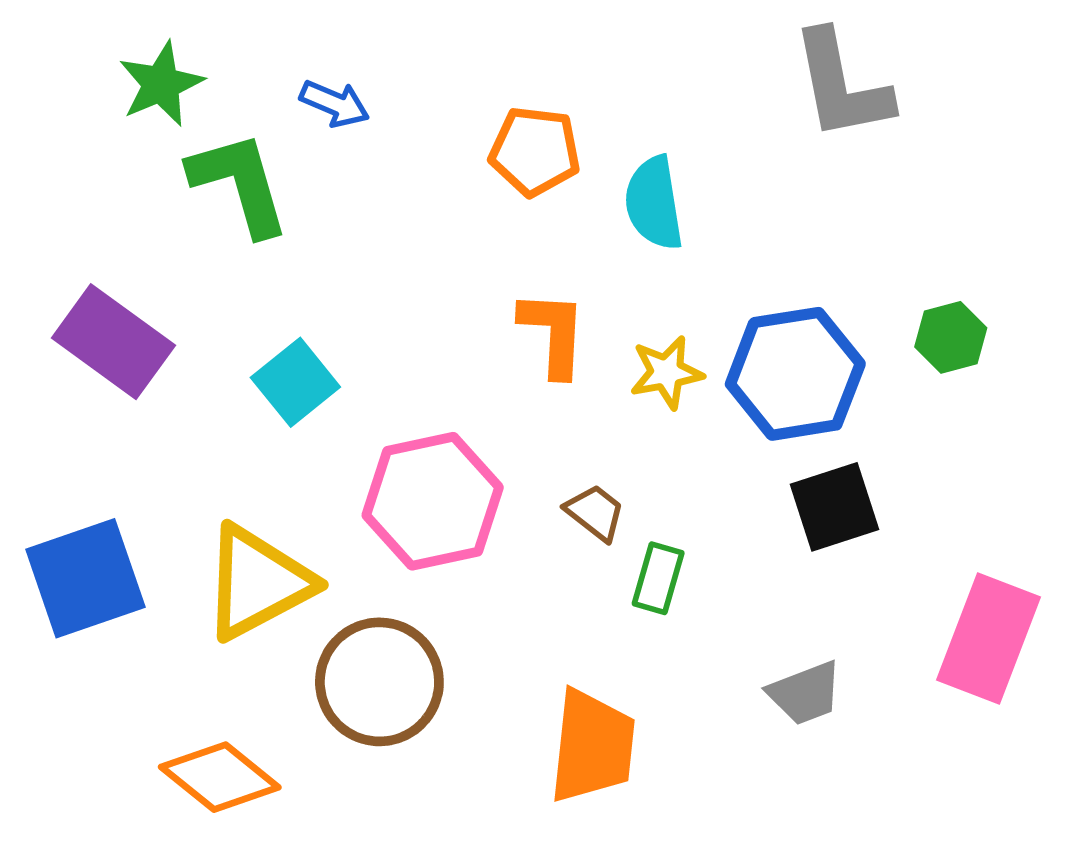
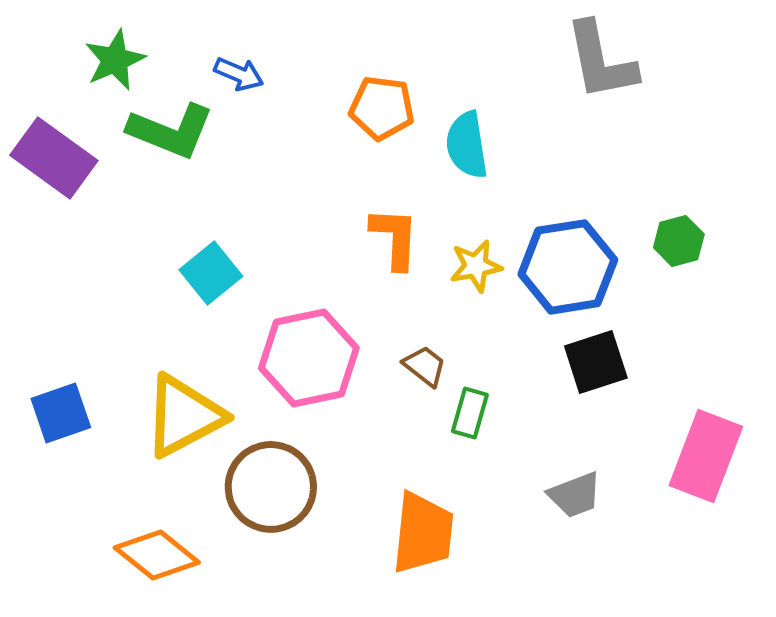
green L-shape: (239, 183) -> (171, 131), turned 128
purple rectangle: (113, 342) -> (54, 158), moved
blue square: (85, 578) -> (61, 413), size x0.7

